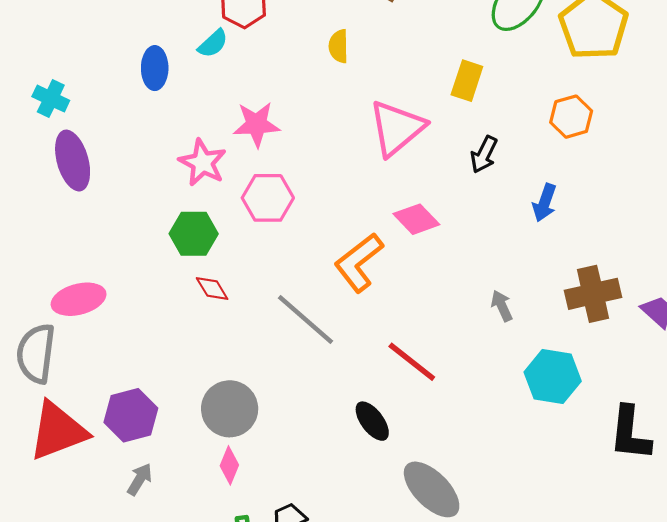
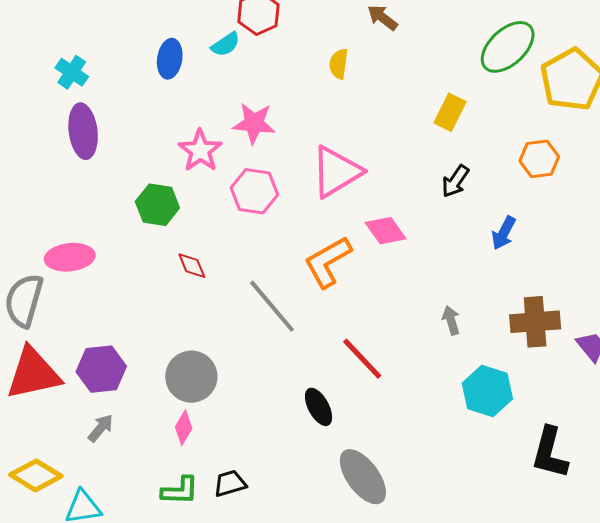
pink triangle: (397, 128) -> (336, 172), moved
green hexagon: (194, 234) -> (157, 205), moved

